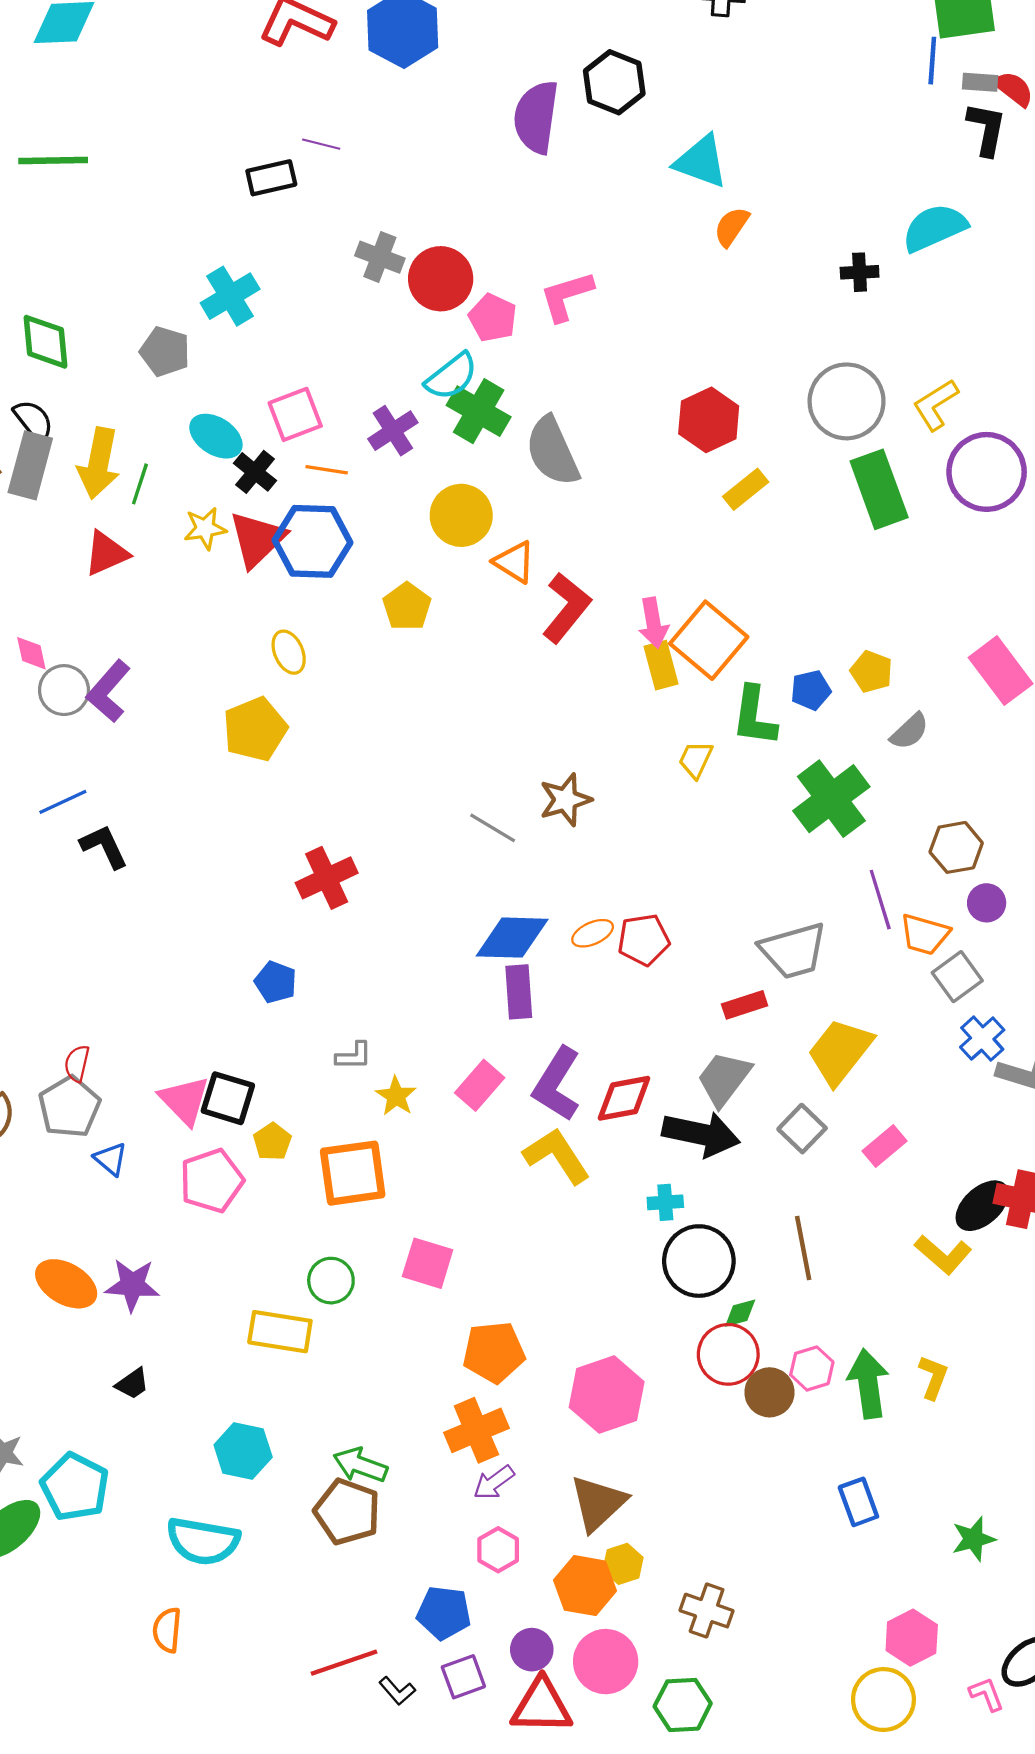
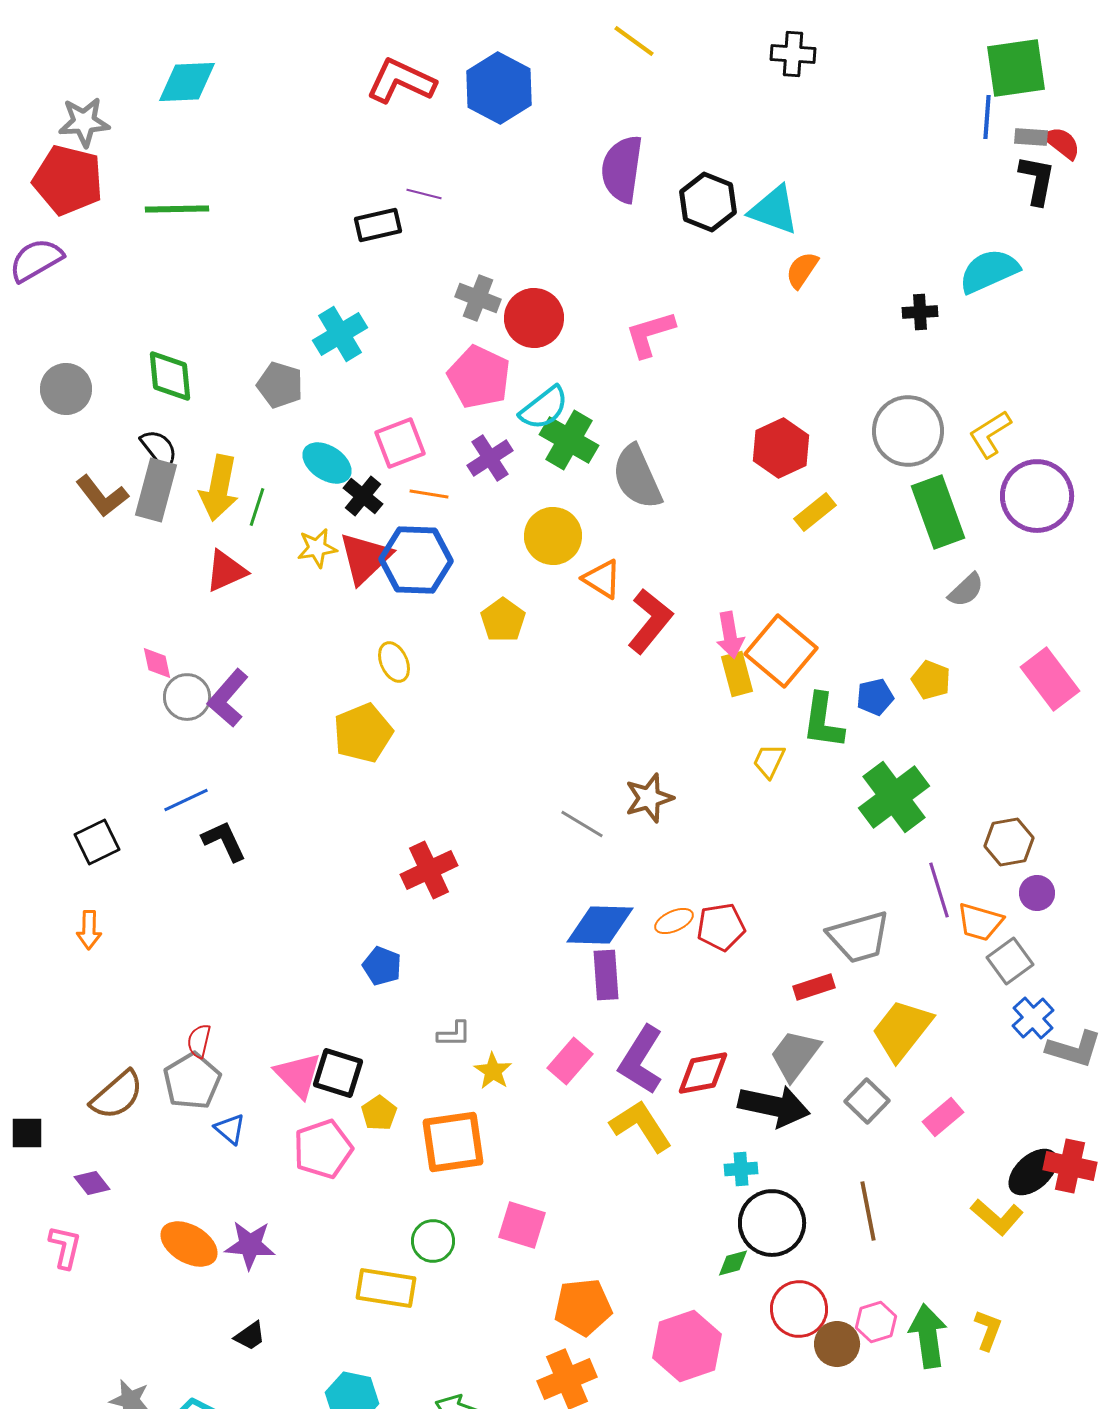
black hexagon: (614, 82) -> (708, 202), moved
pink pentagon: (493, 318) -> (479, 377), moved, size x1.4
gray semicircle: (909, 731) -> (966, 590), moved
green diamond: (740, 1313) -> (733, 1263), moved

